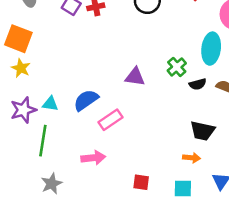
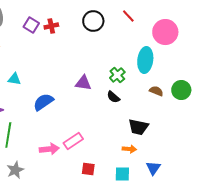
black semicircle: (198, 84) -> (113, 97), moved, turned 56
cyan triangle: (50, 104) -> (14, 79), moved
pink rectangle: (110, 120) -> (73, 141), moved

